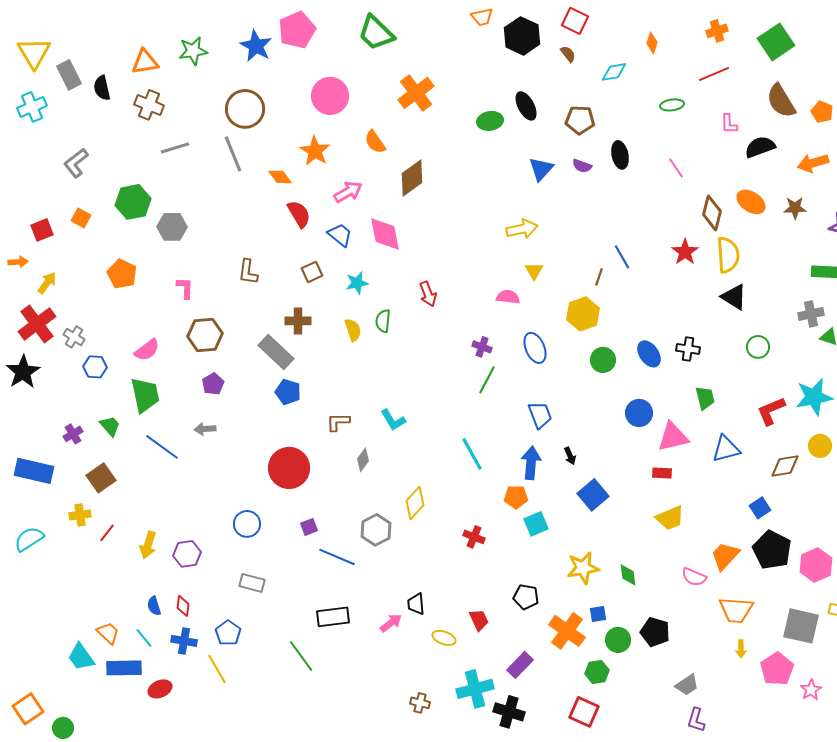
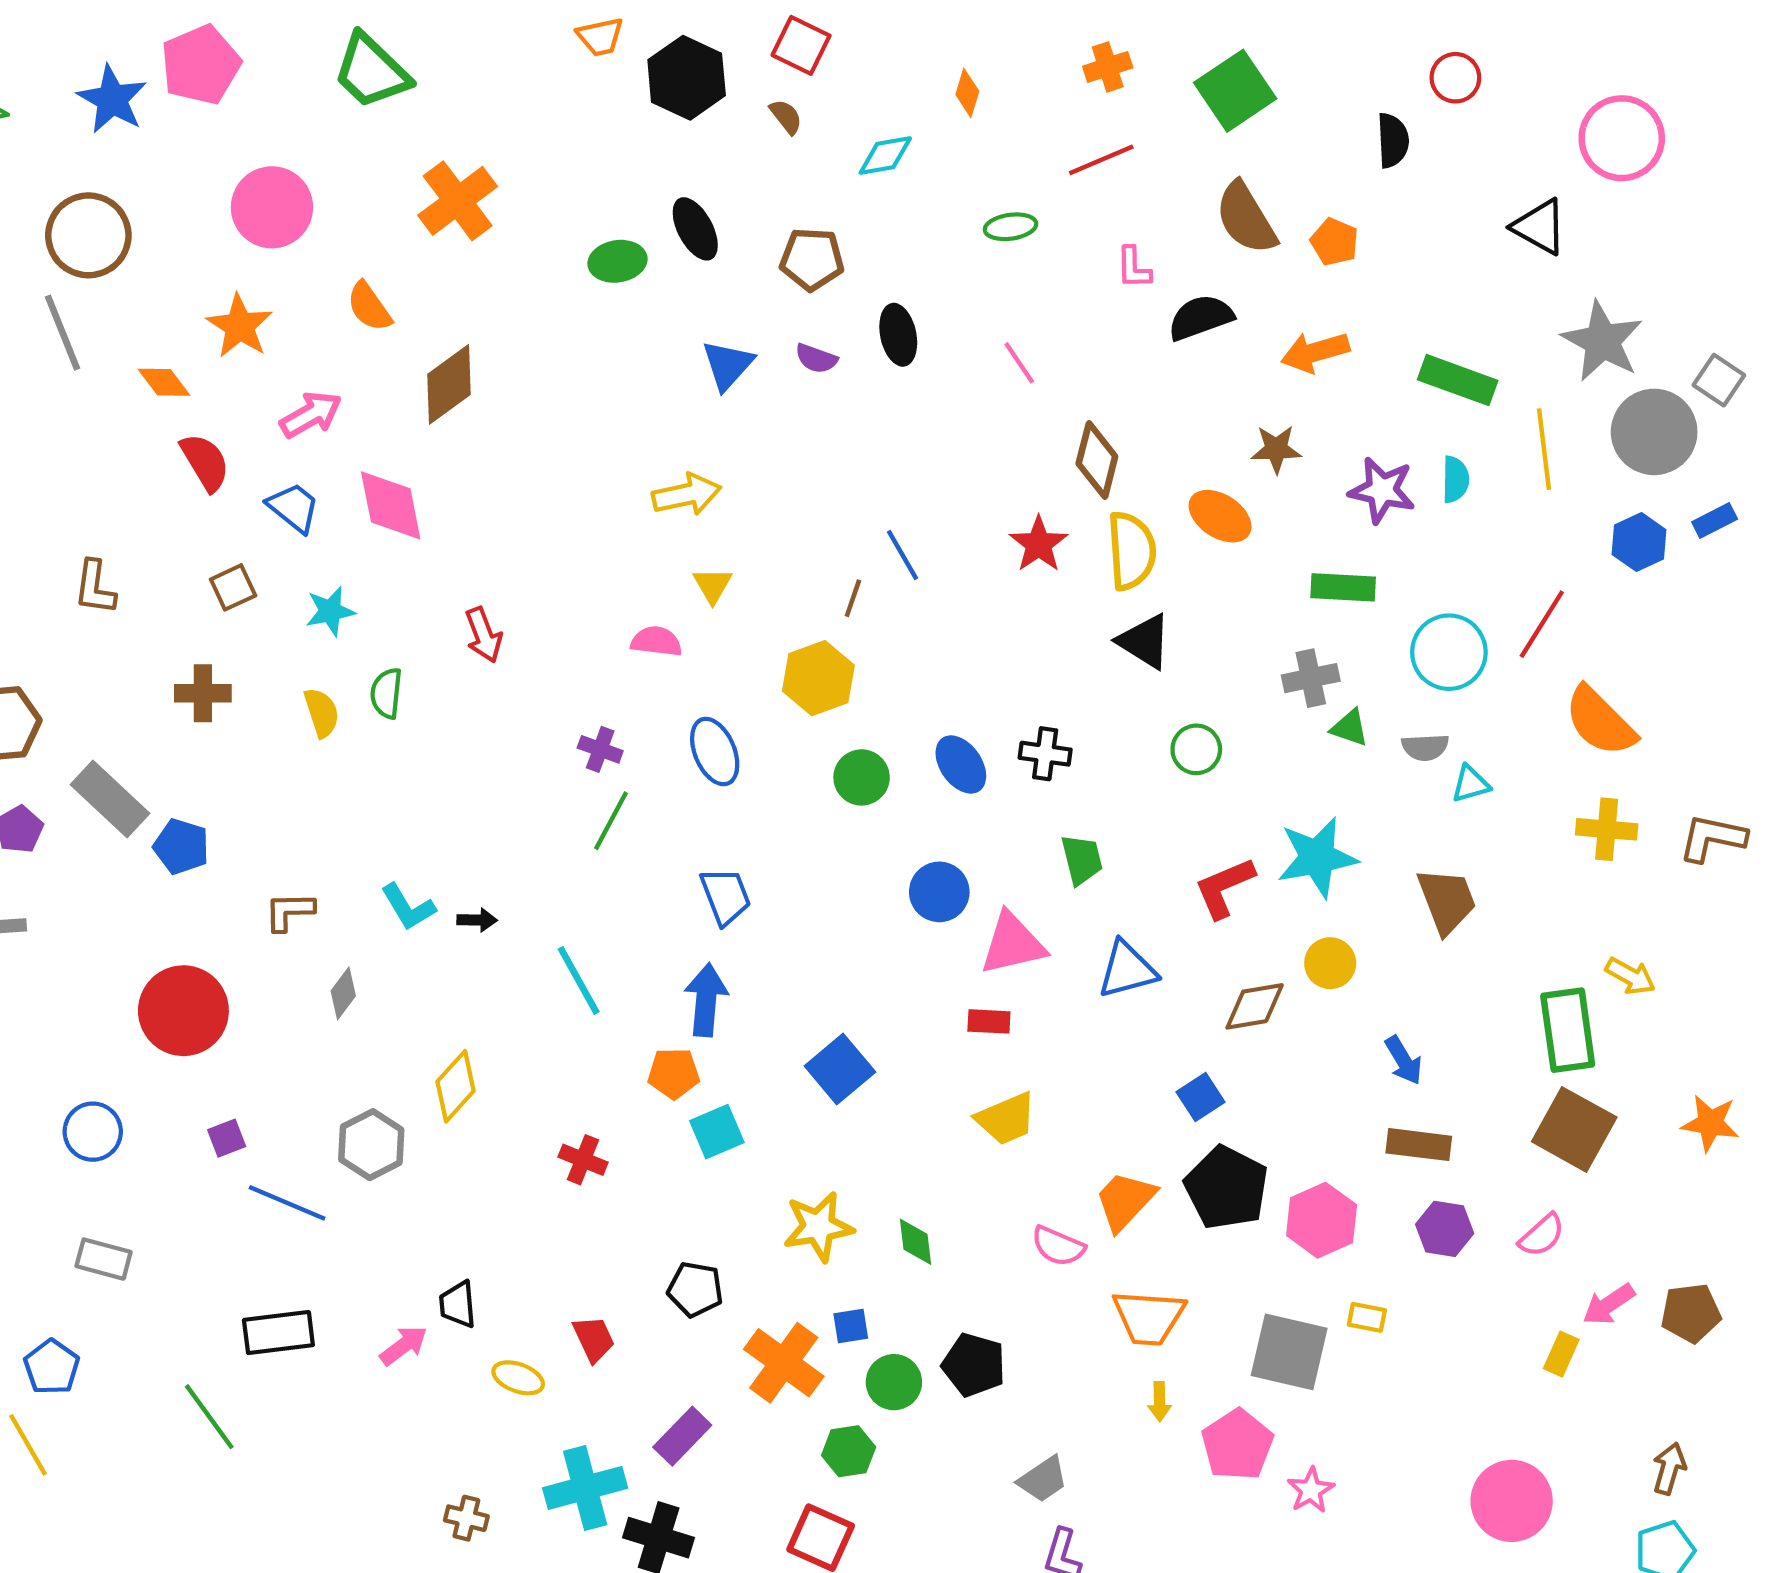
orange ellipse: (751, 202) -> (1220, 516), moved
gray rectangle: (276, 352) -> (110, 799), moved
black arrow: (570, 456) -> (477, 920), moved, turned -66

